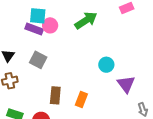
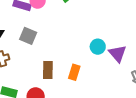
cyan circle: (106, 65) -> (98, 47), moved

